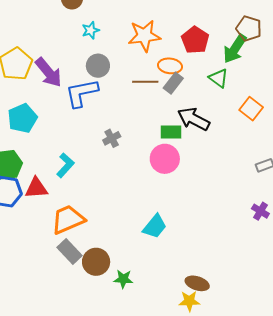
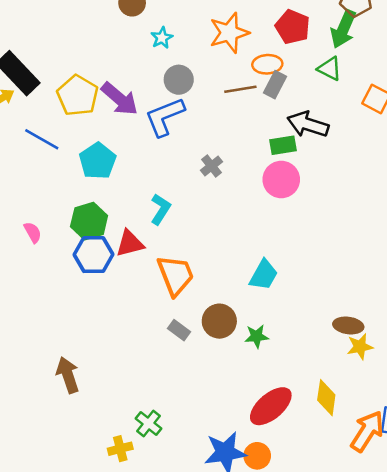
orange trapezoid: (68, 219) -> (176, 275), turned 102
cyan trapezoid: (155, 226) -> (264, 275), moved
gray rectangle: (69, 252) -> (179, 330), moved, size x0.7
yellow star: (189, 301) -> (360, 347), moved

